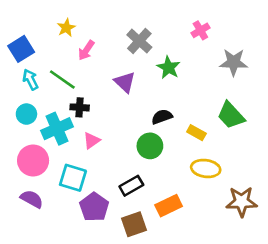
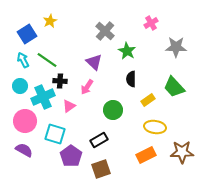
blue square: (21, 49) -> (27, 34), moved
pink arrow: (86, 50) -> (87, 87), moved
black semicircle: (162, 117) -> (131, 79), moved, turned -70
yellow rectangle: (196, 133) -> (148, 100), turned -64
orange rectangle: (169, 206) -> (146, 155), moved

